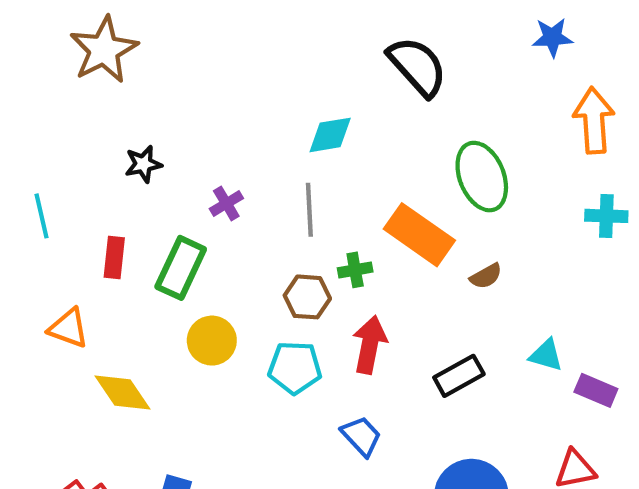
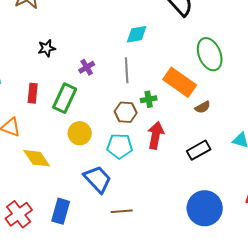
brown semicircle: (486, 276) -> (203, 107), moved
blue trapezoid: (361, 436) -> (98, 179), moved, size x1.4

